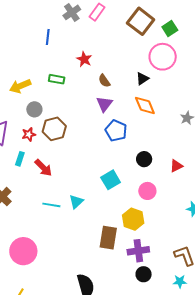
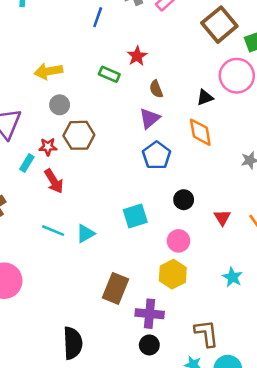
green rectangle: (57, 79) -> (109, 74), moved
red star: (29, 134) -> (48, 147), moved
red triangle: (176, 166) -> (222, 218), turned -48
yellow hexagon: (133, 219) -> (173, 274), moved

